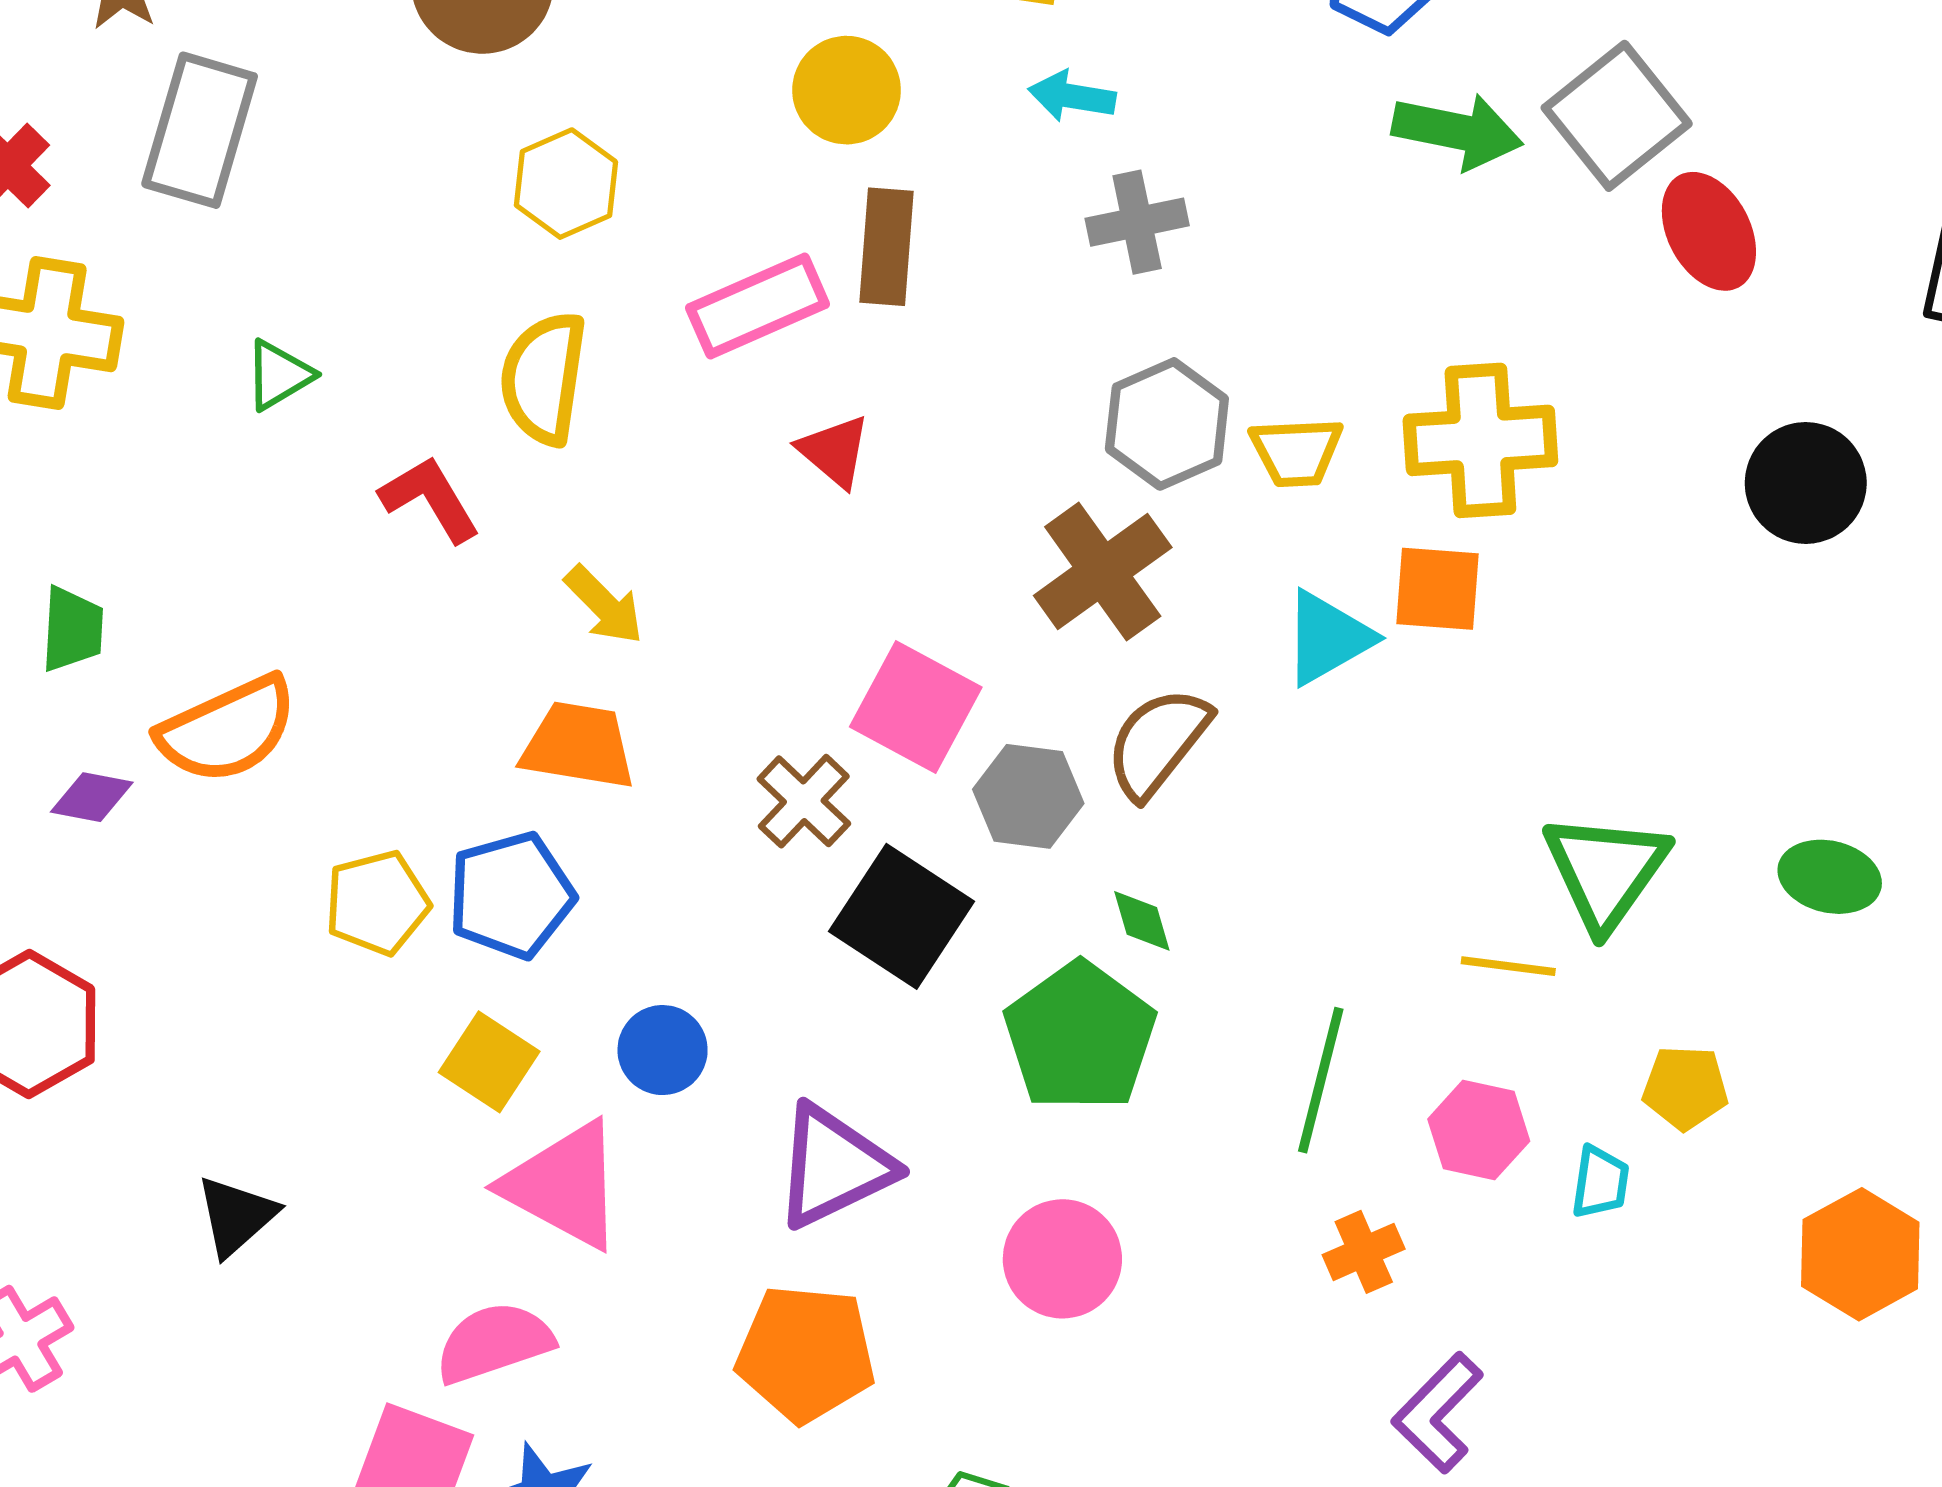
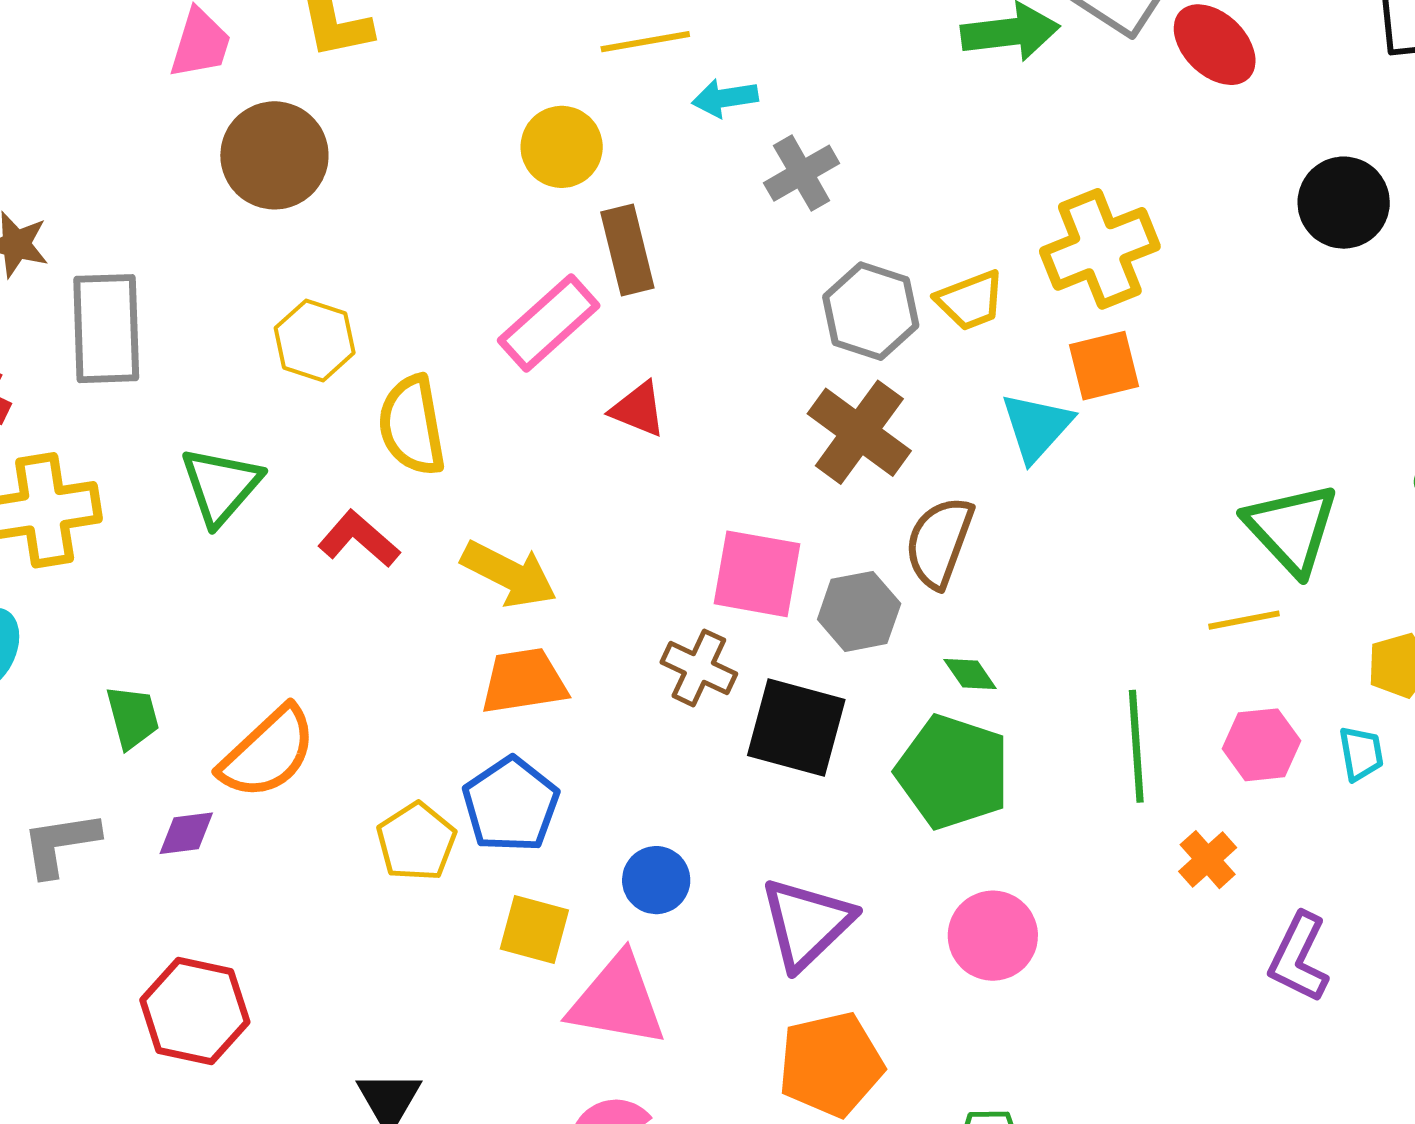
yellow hexagon: (566, 184) -> (315, 340), moved
green triangle: (279, 375) -> (221, 486), size x1.5
yellow arrow: (604, 605) -> (509, 574), size x1.4

